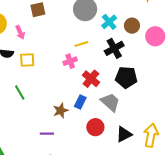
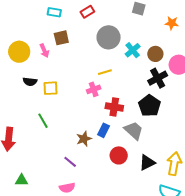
pink arrow: (20, 32) -> (44, 51), moved
black cross: (114, 48) -> (158, 78), moved
black pentagon: (126, 77) -> (149, 106), turned 30
red cross: (91, 79) -> (114, 107), turned -30
purple line: (47, 134) -> (70, 162), turned 40

